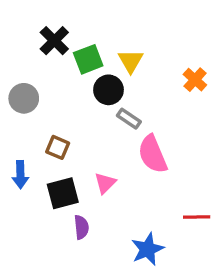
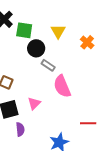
green square: (88, 59) -> (24, 30), turned 30
yellow triangle: (131, 61) -> (58, 31), moved

